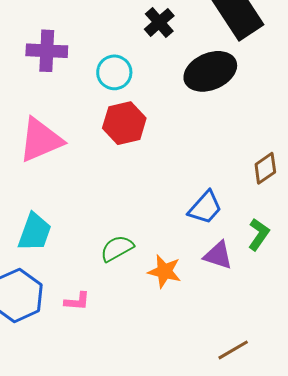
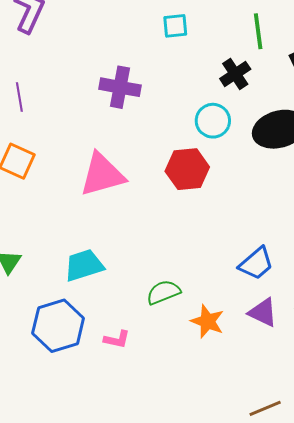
cyan circle: (114, 72) -> (213, 121), moved
cyan trapezoid: (35, 232) -> (84, 265), turned -135

